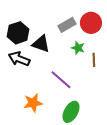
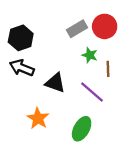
black triangle: (41, 44) -> (55, 83), moved
purple line: (61, 80) -> (92, 92), moved
orange star: (33, 103) -> (38, 118), turned -30

